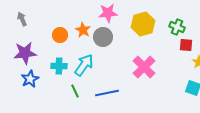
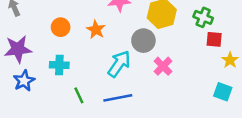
orange star: (83, 30) -> (96, 30), moved
gray circle: (103, 37) -> (143, 41), moved
cyan arrow: (84, 65) -> (119, 64), moved
pink cross: (144, 67) -> (163, 66), size x0.7

